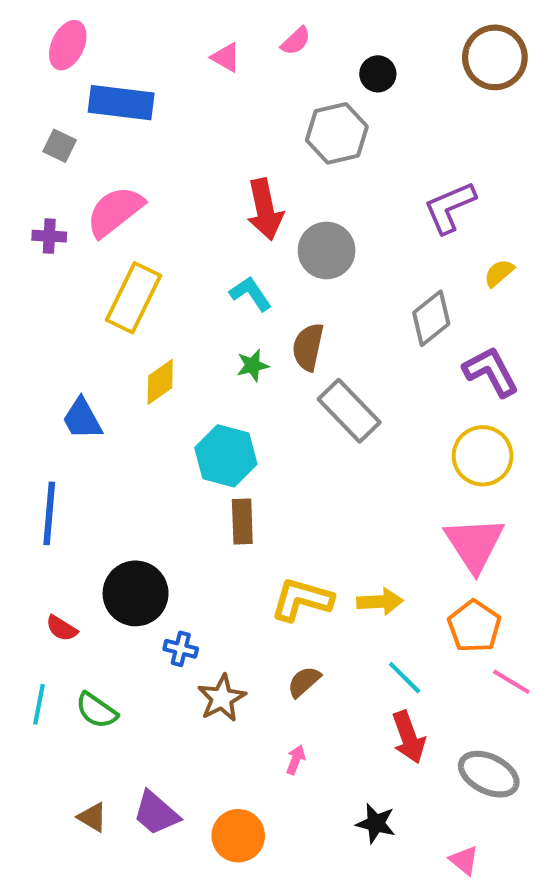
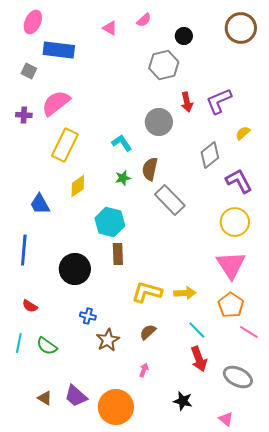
red arrow: (265, 209) -> (187, 102), moved, size x0.7
black circle: (136, 593) -> (75, 269), moved
orange circle: (238, 836) -> (116, 407), size x1.4

